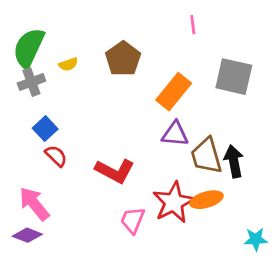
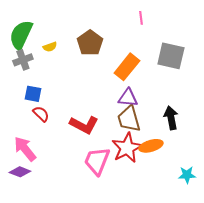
blue square: (45, 129) -> (33, 94), turned -36
brown trapezoid: (206, 156) -> (129, 119), moved
pink trapezoid: (133, 220) -> (97, 161), size x1.4

